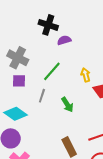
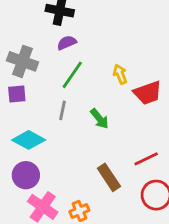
purple semicircle: (64, 40) -> (67, 43), moved
purple square: (19, 81) -> (17, 94), moved

